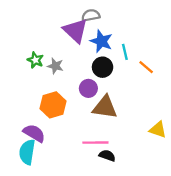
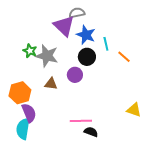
gray star: (55, 66) -> (47, 56), size x1.6
orange hexagon: (53, 105) -> (20, 93), moved
brown triangle: (105, 107) -> (51, 84), moved, size x0.6
purple semicircle: (34, 133) -> (29, 113), turned 36

